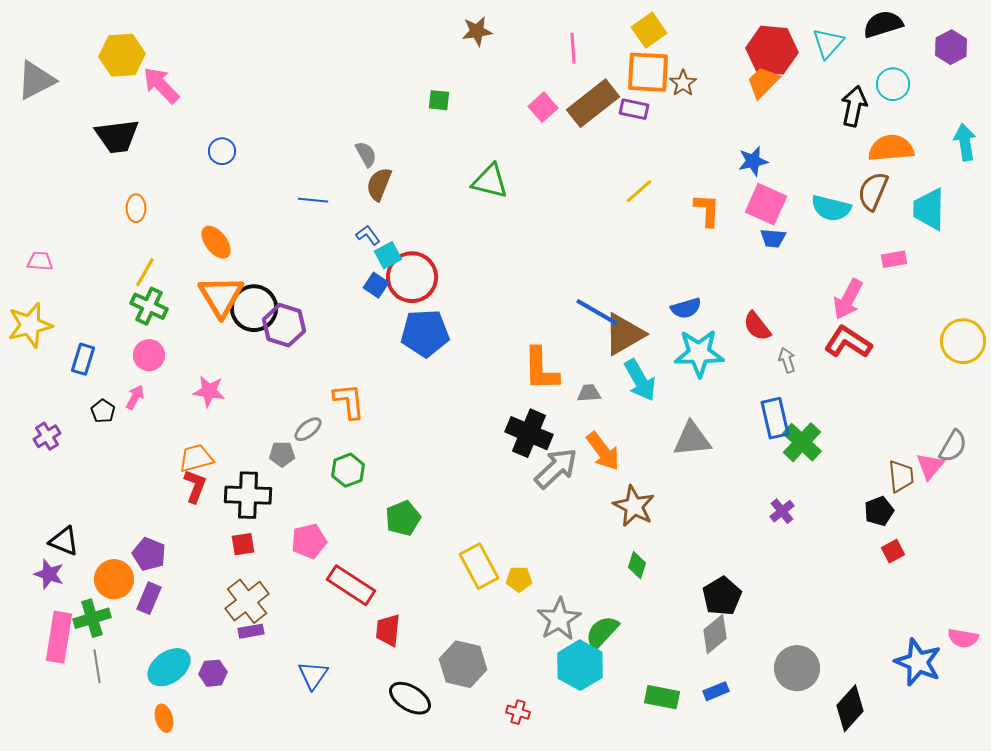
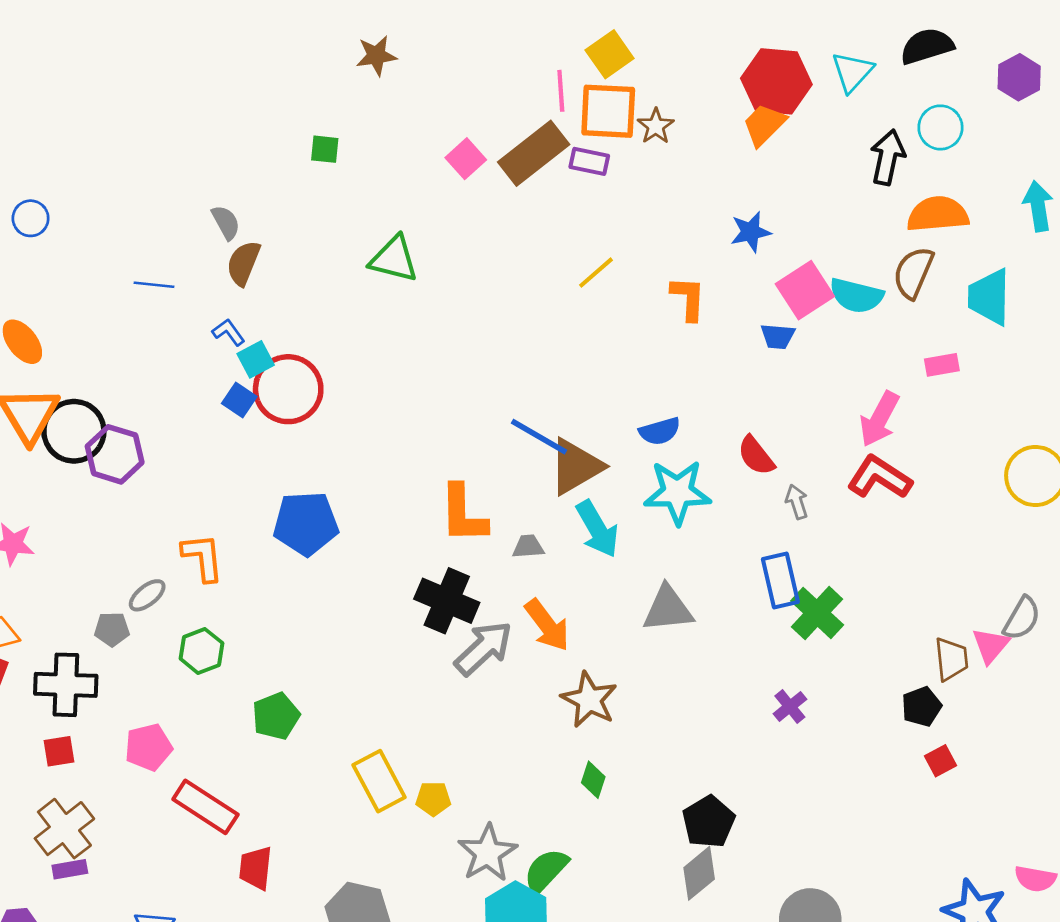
pink line: (573, 48) -> (561, 91), moved
pink square: (766, 204) -> (805, 290), moved, turned 33
blue pentagon: (425, 333) -> (306, 523), moved

